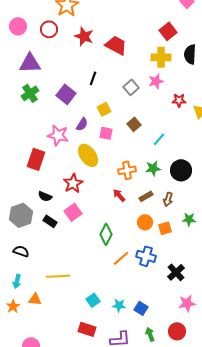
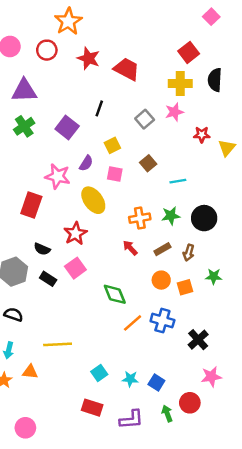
cyan line: (159, 139) -> (178, 181), turned 40
green diamond: (106, 234) -> (115, 294), turned -50
red circle: (177, 331) -> (190, 403), moved

